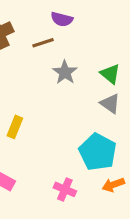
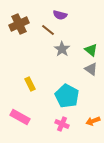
brown line: (43, 43) -> (48, 30), turned 56
yellow rectangle: (15, 127) -> (30, 84), turned -48
cyan pentagon: (98, 152) -> (67, 96), moved

